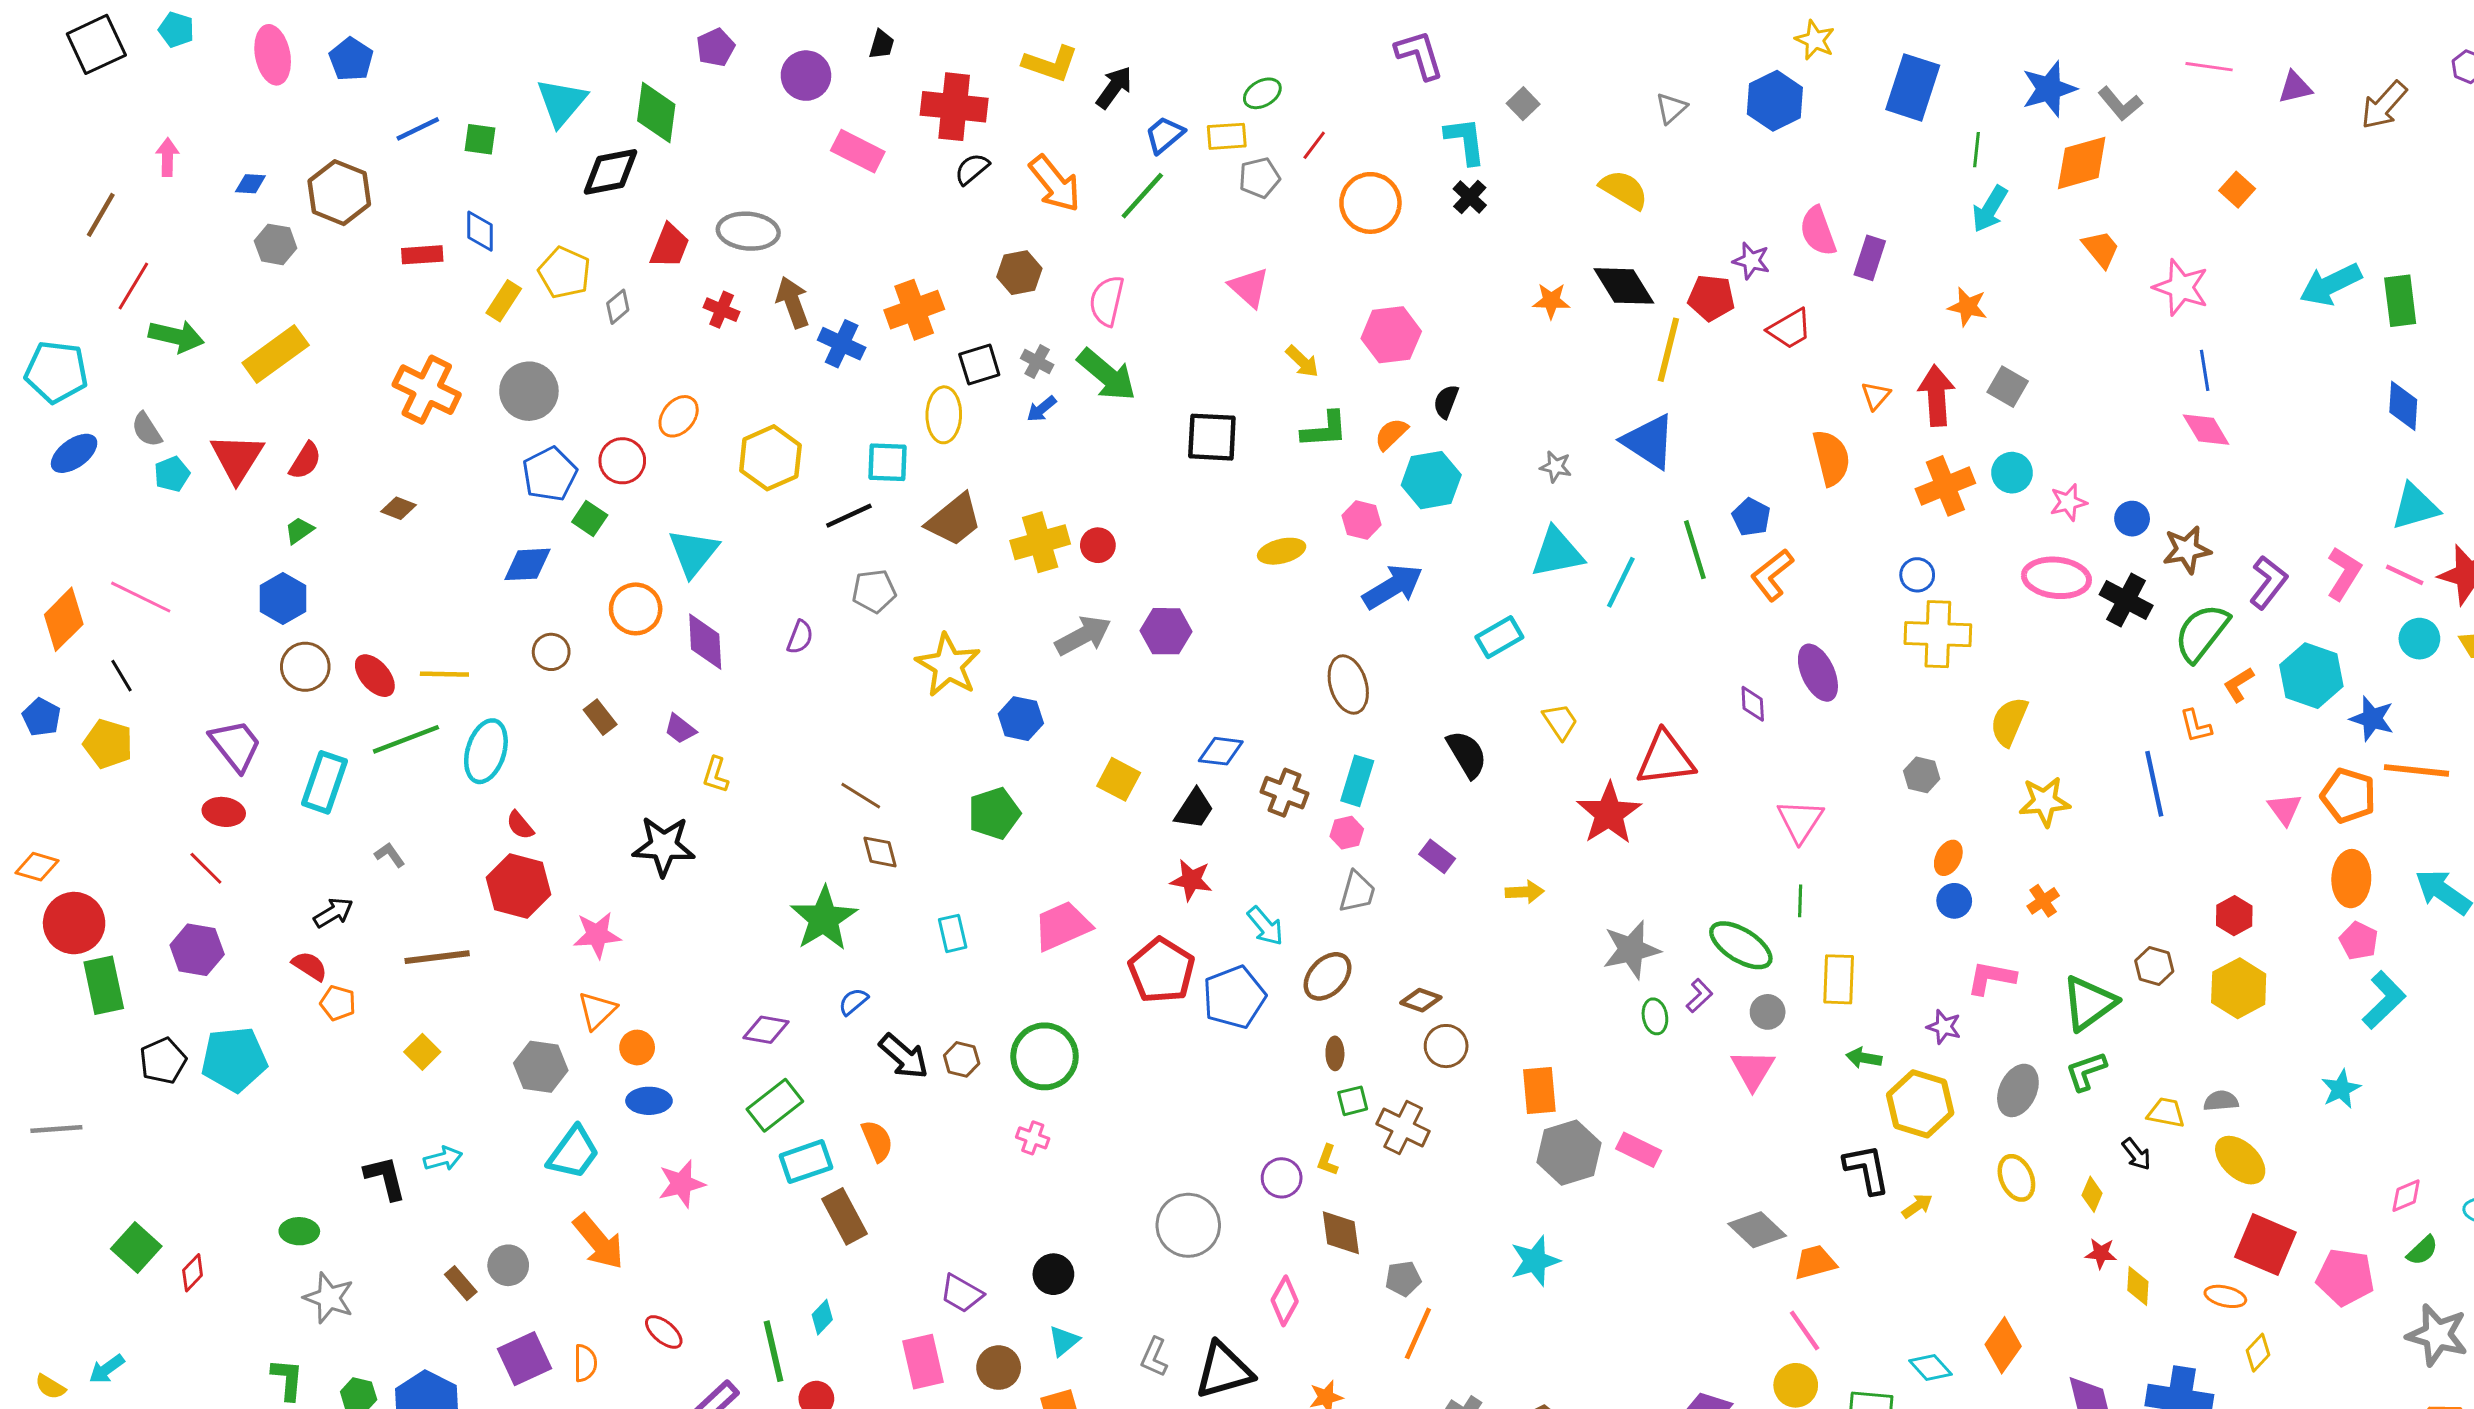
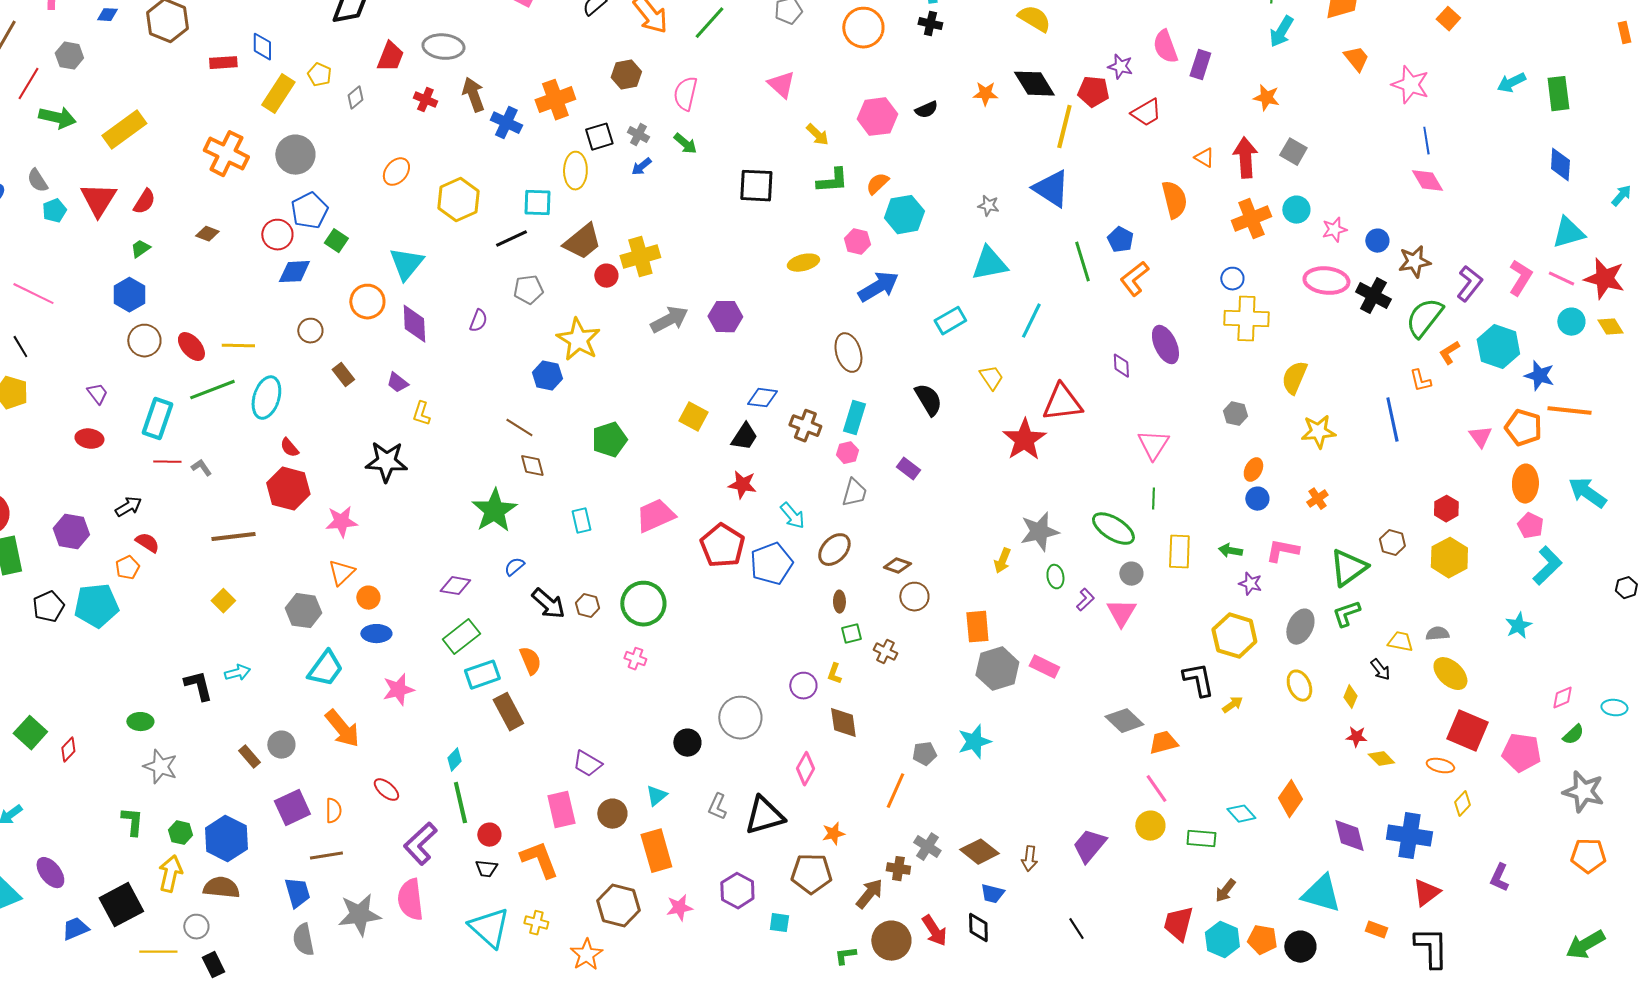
black cross: (1470, 197) -> (930, 24), turned -30
gray hexagon: (276, 244) -> (69, 56), moved
yellow pentagon: (564, 273) -> (319, 75), size x0.7
cyan arrow: (2331, 284) -> (1511, 83), size x0.7
yellow rectangle: (504, 301) -> (278, 94), size x1.4
green arrow: (1107, 375) -> (685, 144), size x0.6
orange triangle: (1876, 396) -> (1204, 158), turned -40
black semicircle: (1446, 402) -> (926, 110), moved, turned -135
red circle: (622, 461) -> (277, 235), moved
red circle: (1098, 545) -> (606, 276), moved
cyan line: (1621, 582) -> (1031, 321), moved
blue hexagon: (1021, 719) -> (547, 376), moved
purple trapezoid: (236, 745) -> (97, 394), size x0.6
red line: (206, 868) -> (167, 462), moved, turned -44
yellow arrow: (1525, 892) -> (1002, 561), moved, turned 115
black arrow: (333, 913) -> (128, 507), moved
purple L-shape: (1699, 996) -> (1085, 600), moved
orange pentagon: (338, 1003) -> (127, 568), moved, turned 30
green arrow: (1864, 1058) -> (1230, 551), moved
brown cross: (1403, 1127) -> (885, 652), size x0.7
black circle: (1053, 1274) -> (687, 743), moved
gray pentagon: (1403, 1279) -> (924, 754), moved
yellow diamond: (2138, 1286) -> (1381, 759), turned -48
cyan diamond: (822, 1317) -> (454, 760), moved

